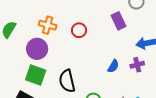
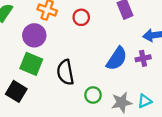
blue semicircle: (113, 66) -> (117, 59), size x1.6

